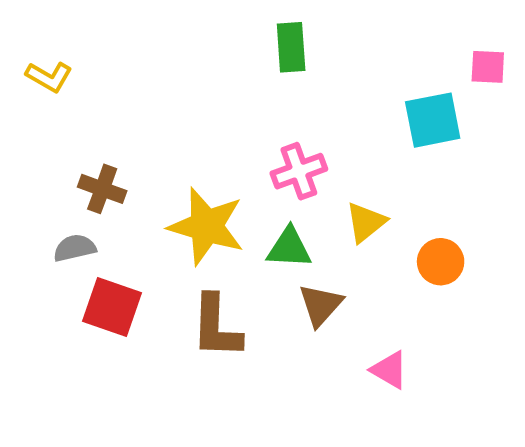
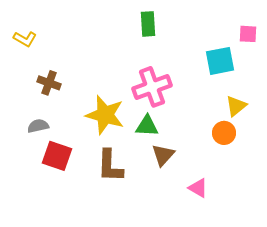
pink cross: (299, 171) -> (152, 87), size x1.4
brown cross: (102, 189) -> (49, 83), moved
yellow triangle: (366, 222) -> (236, 106), moved

